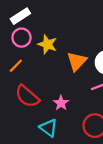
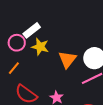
white rectangle: (20, 16) -> (32, 30), moved

